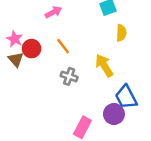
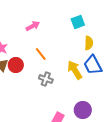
red circle: (32, 49) -> (16, 65), moved
blue trapezoid: (126, 97) -> (93, 65), moved

